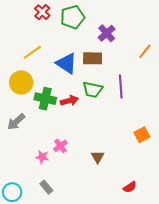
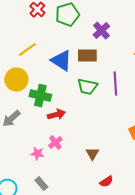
red arrow: (69, 101) -> (56, 115), moved
red semicircle: (130, 187) -> (106, 182), moved

